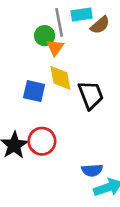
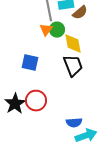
green circle: (45, 36) -> (57, 30), moved
yellow diamond: (60, 78) -> (73, 44), moved

